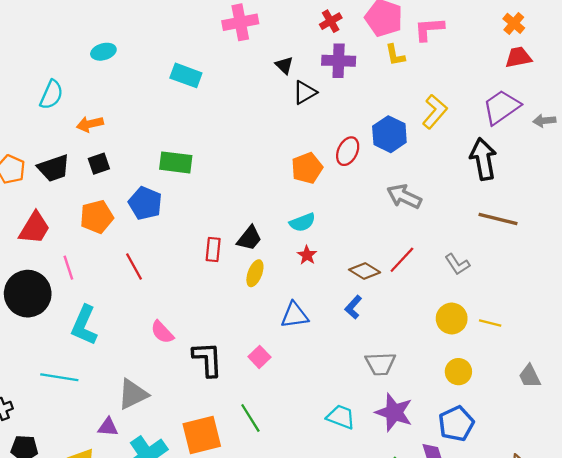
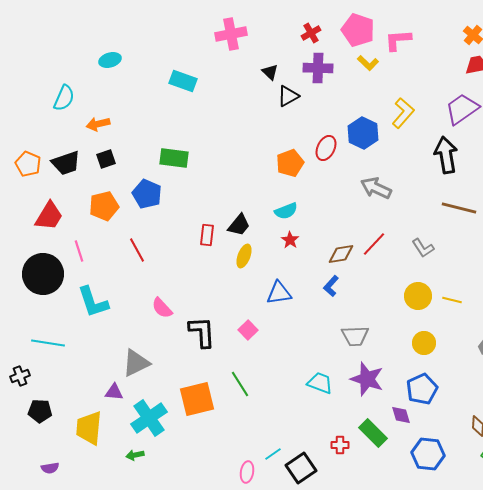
yellow L-shape: (395, 55) -> (368, 63), turned -35
brown diamond: (365, 271) -> (341, 254), turned -40
cyan L-shape: (84, 325) -> (93, 302), turned -42
cyan line: (59, 377) -> (48, 343), moved

